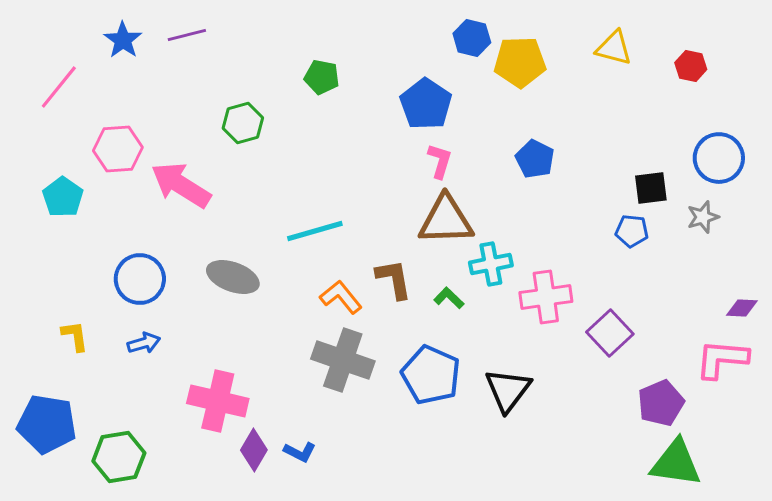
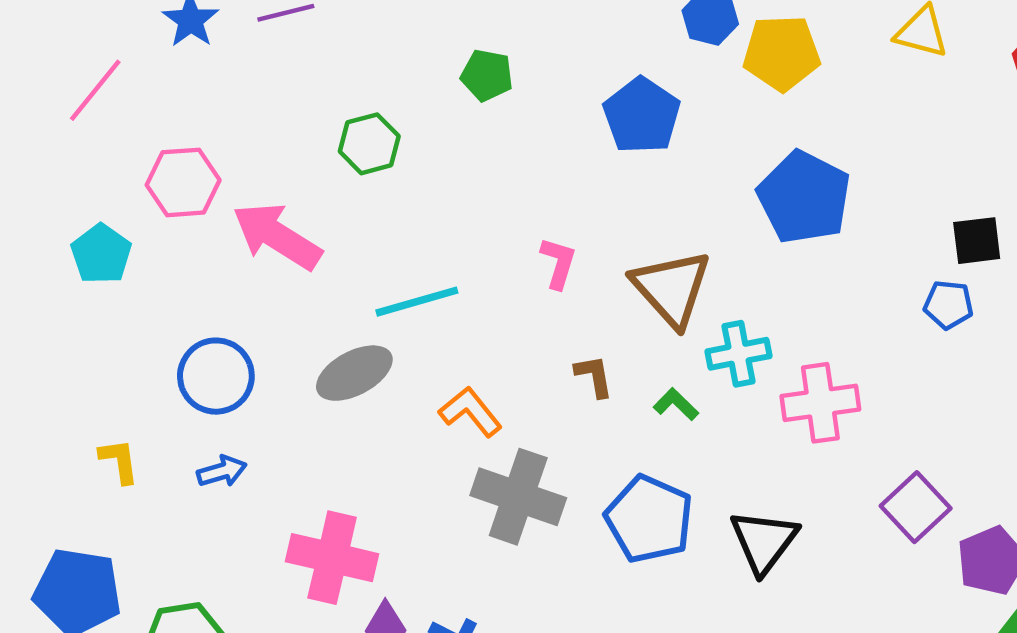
blue pentagon: (535, 159) -> (804, 197), size x1.6
pink L-shape: (440, 161) -> (558, 263), moved
brown triangle: (446, 220) -> (671, 288), turned 50
cyan line: (315, 231) -> (417, 302), moved
gray ellipse: (233, 277) -> (354, 373), turned -48
brown L-shape: (394, 279) -> (594, 376), size x0.7
orange L-shape: (341, 297) -> (470, 412), moved
purple square: (610, 333) -> (916, 507), moved

